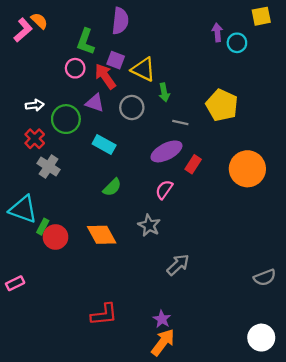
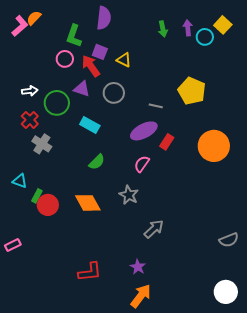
yellow square: (261, 16) -> (223, 25), moved, turned -36
orange semicircle: (39, 21) -> (34, 18), turned -91
yellow triangle: (143, 69) -> (124, 60), size x0.7
green arrow: (164, 92) -> (163, 29), moved
cyan triangle: (23, 209) -> (20, 181), size x0.6
purple star: (162, 319) -> (138, 267), moved

